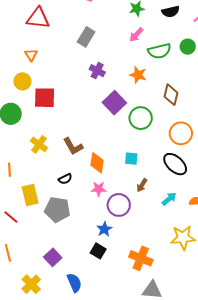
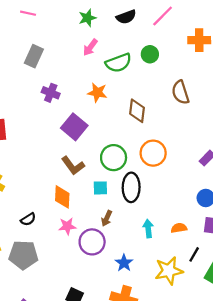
green circle: (141, 118) -> (114, 158), moved
brown L-shape: (73, 146) -> (73, 166), moved
black ellipse: (175, 164) -> (131, 187), moved, turned 55
brown arrow: (142, 185) -> (107, 218), moved
cyan arrow: (169, 199) -> (148, 229), turned -49
blue star: (104, 229) -> (124, 263), moved

